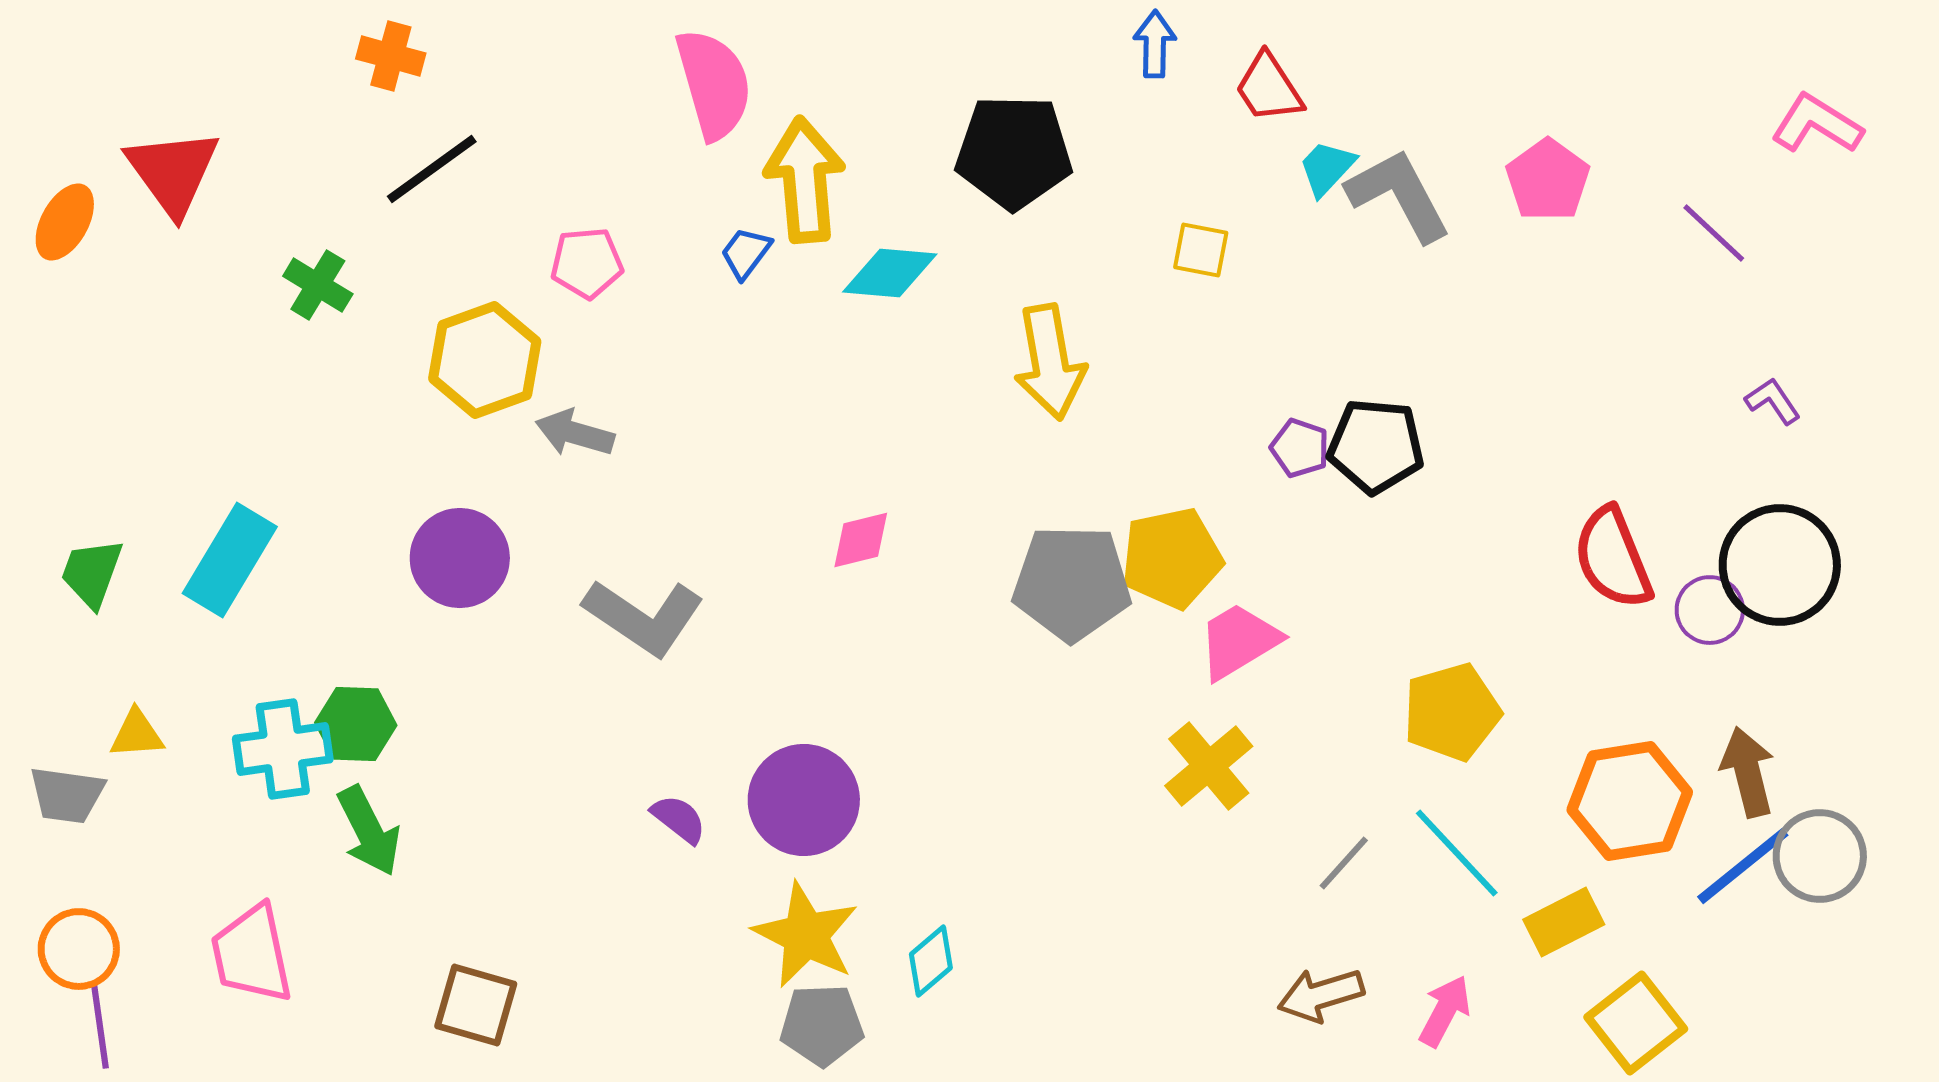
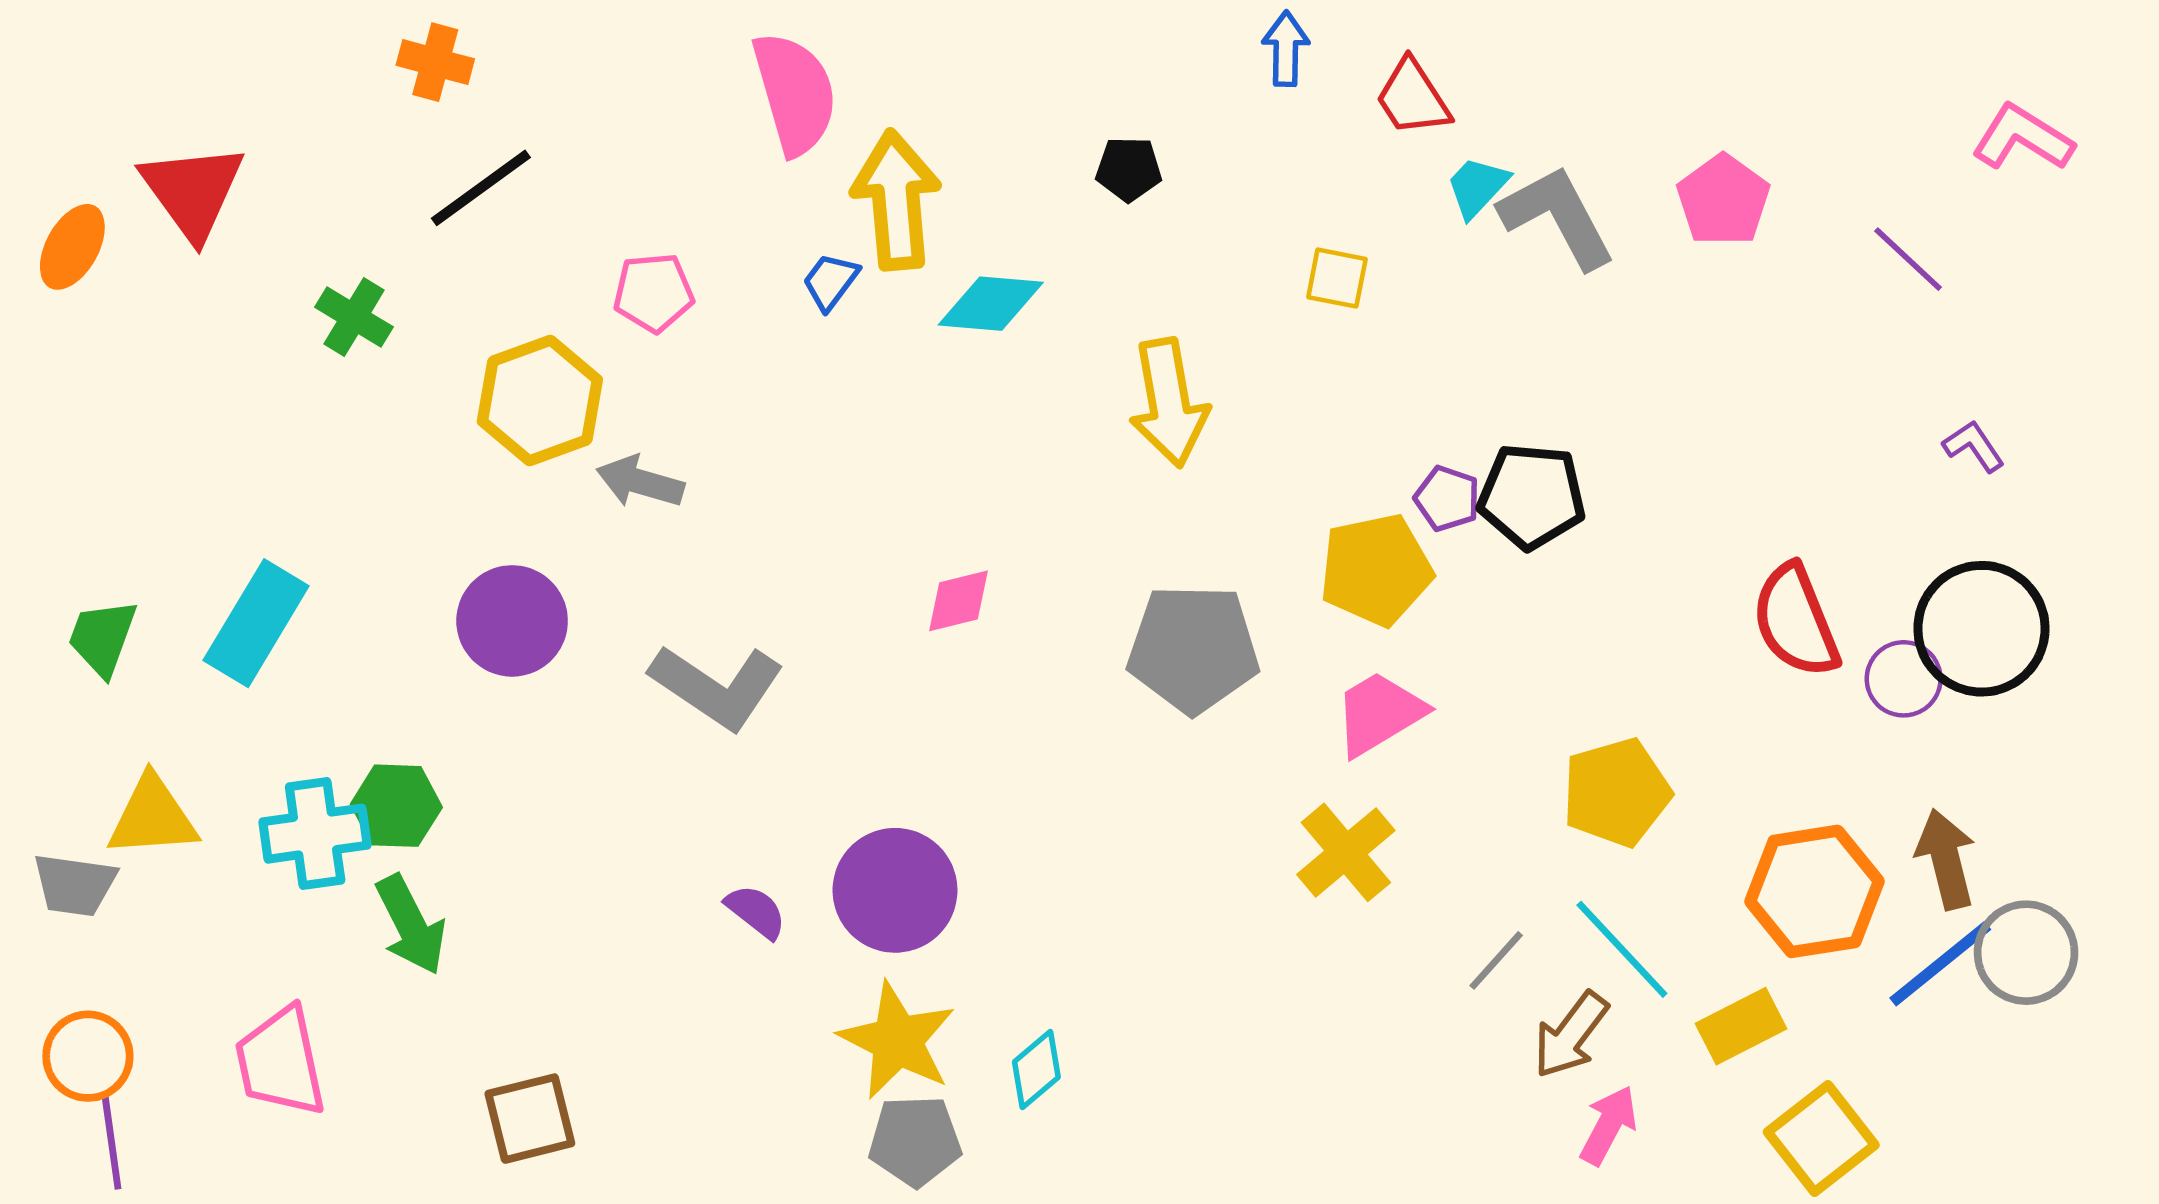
black pentagon: (1014, 152) -> (1129, 169), size x0.5
yellow pentagon: (1172, 558) -> (1376, 570), moved
yellow triangle: (137, 734) -> (153, 817), size x1.5
brown arrow: (1321, 995) -> (1571, 1035), moved, turned -36
brown square: (476, 1005) -> (530, 1119), turned -30

